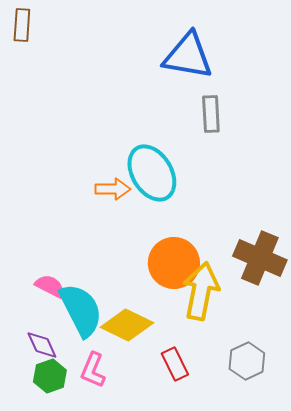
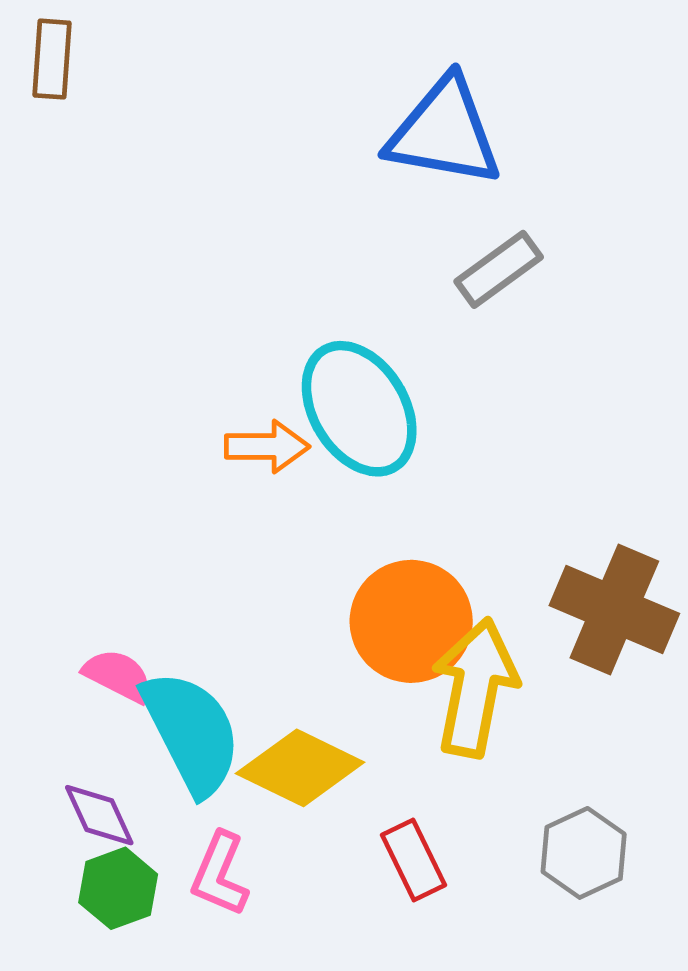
gray rectangle: (211, 114) -> (499, 269), turned 57

